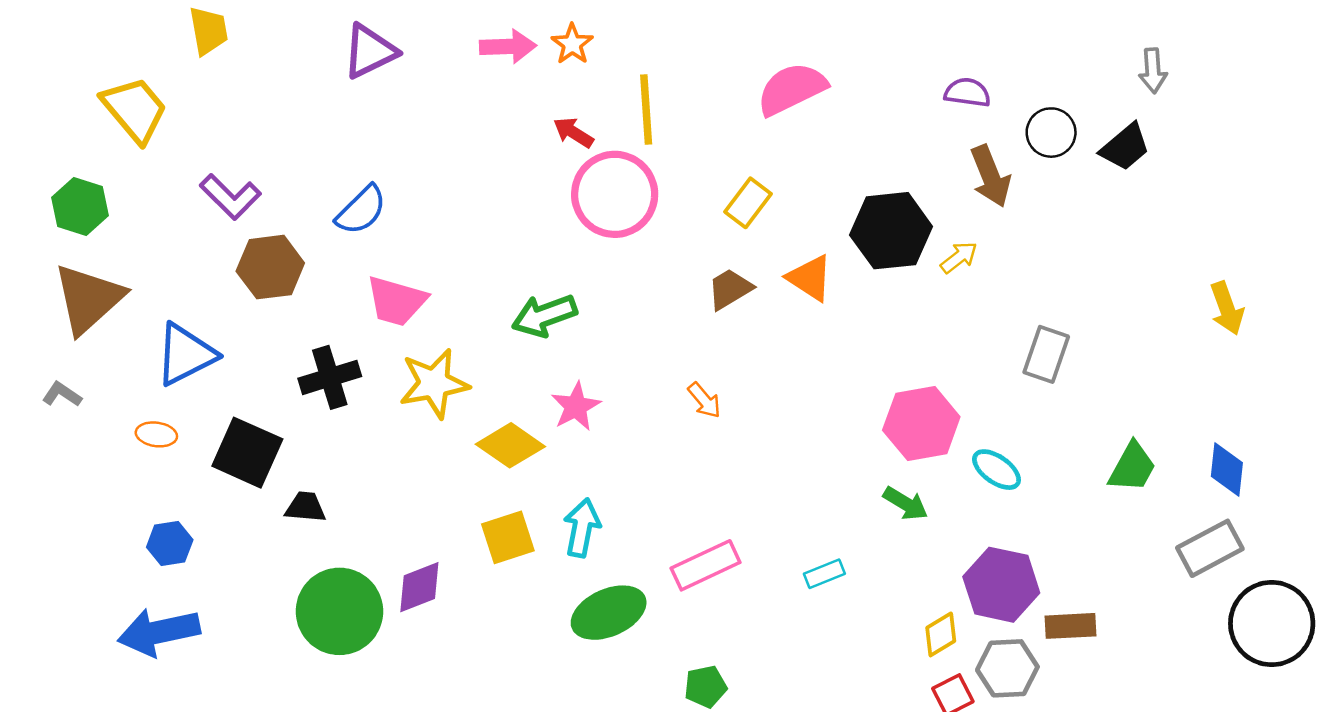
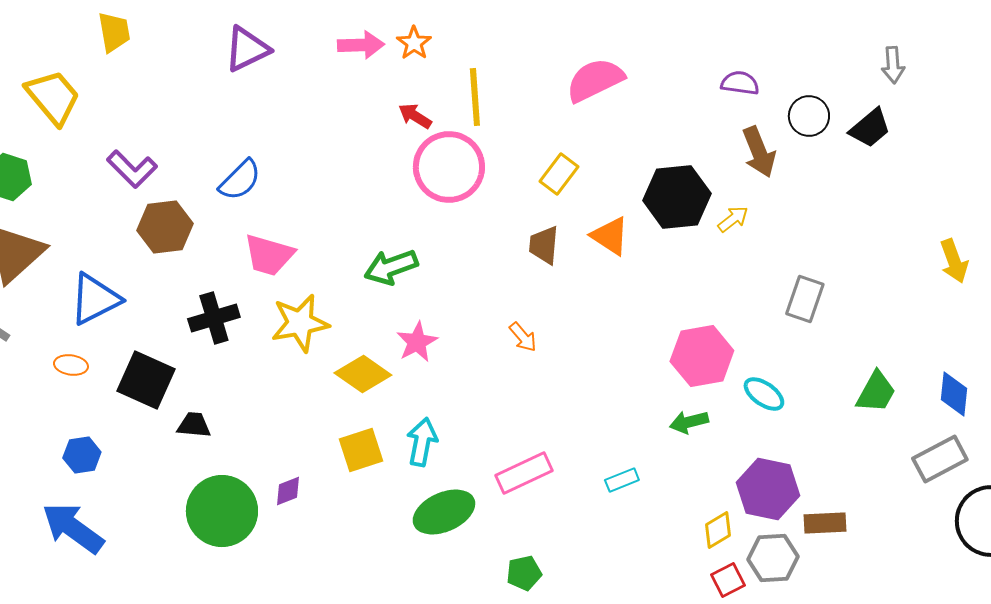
brown trapezoid: (730, 289) -> (544, 245), turned -54
green arrow: (906, 503) -> (689, 422), turned 135
purple diamond: (419, 587) -> (288, 491), size x0.7
blue arrow: (159, 632) -> (73, 528), turned 48

